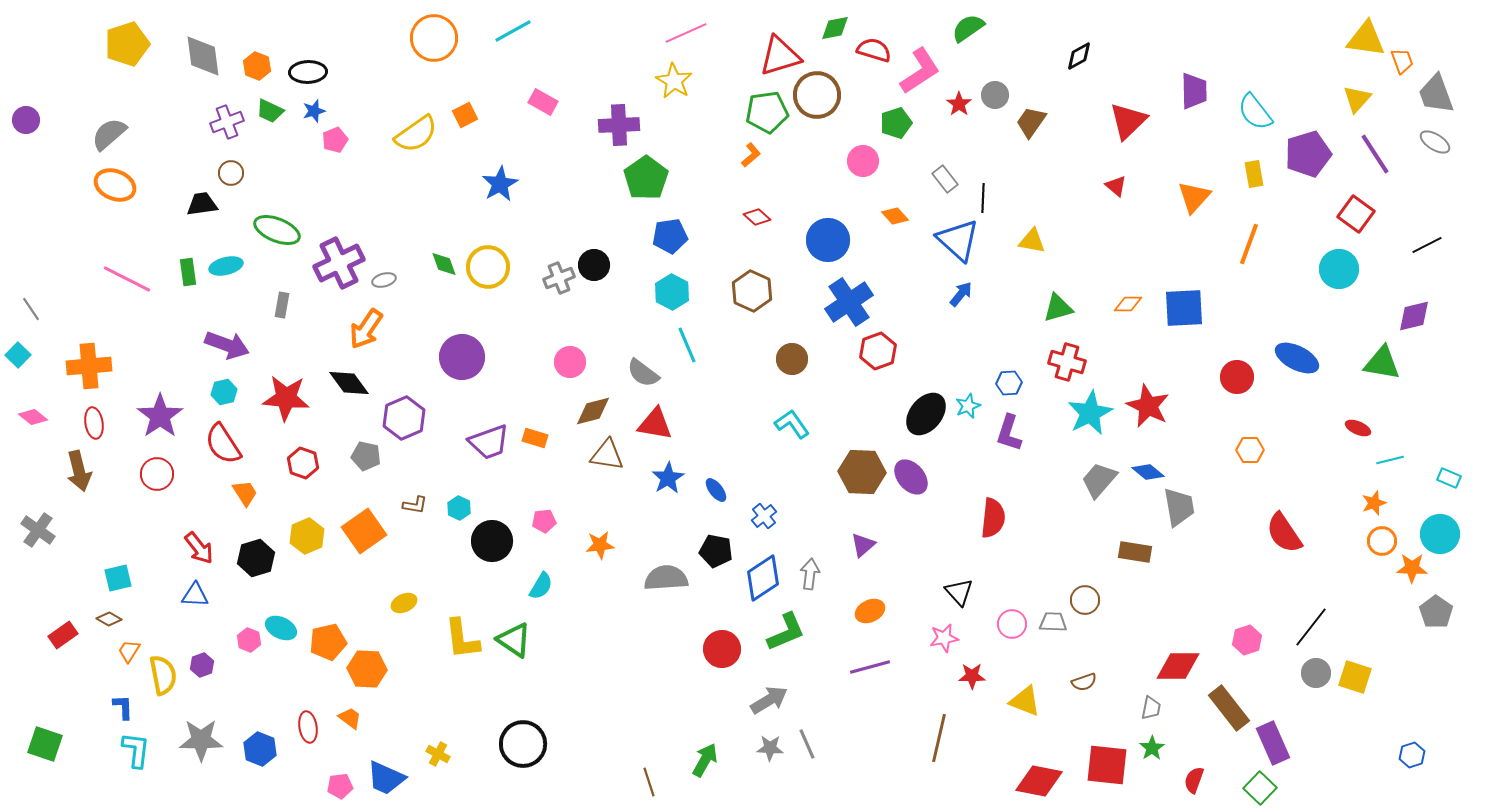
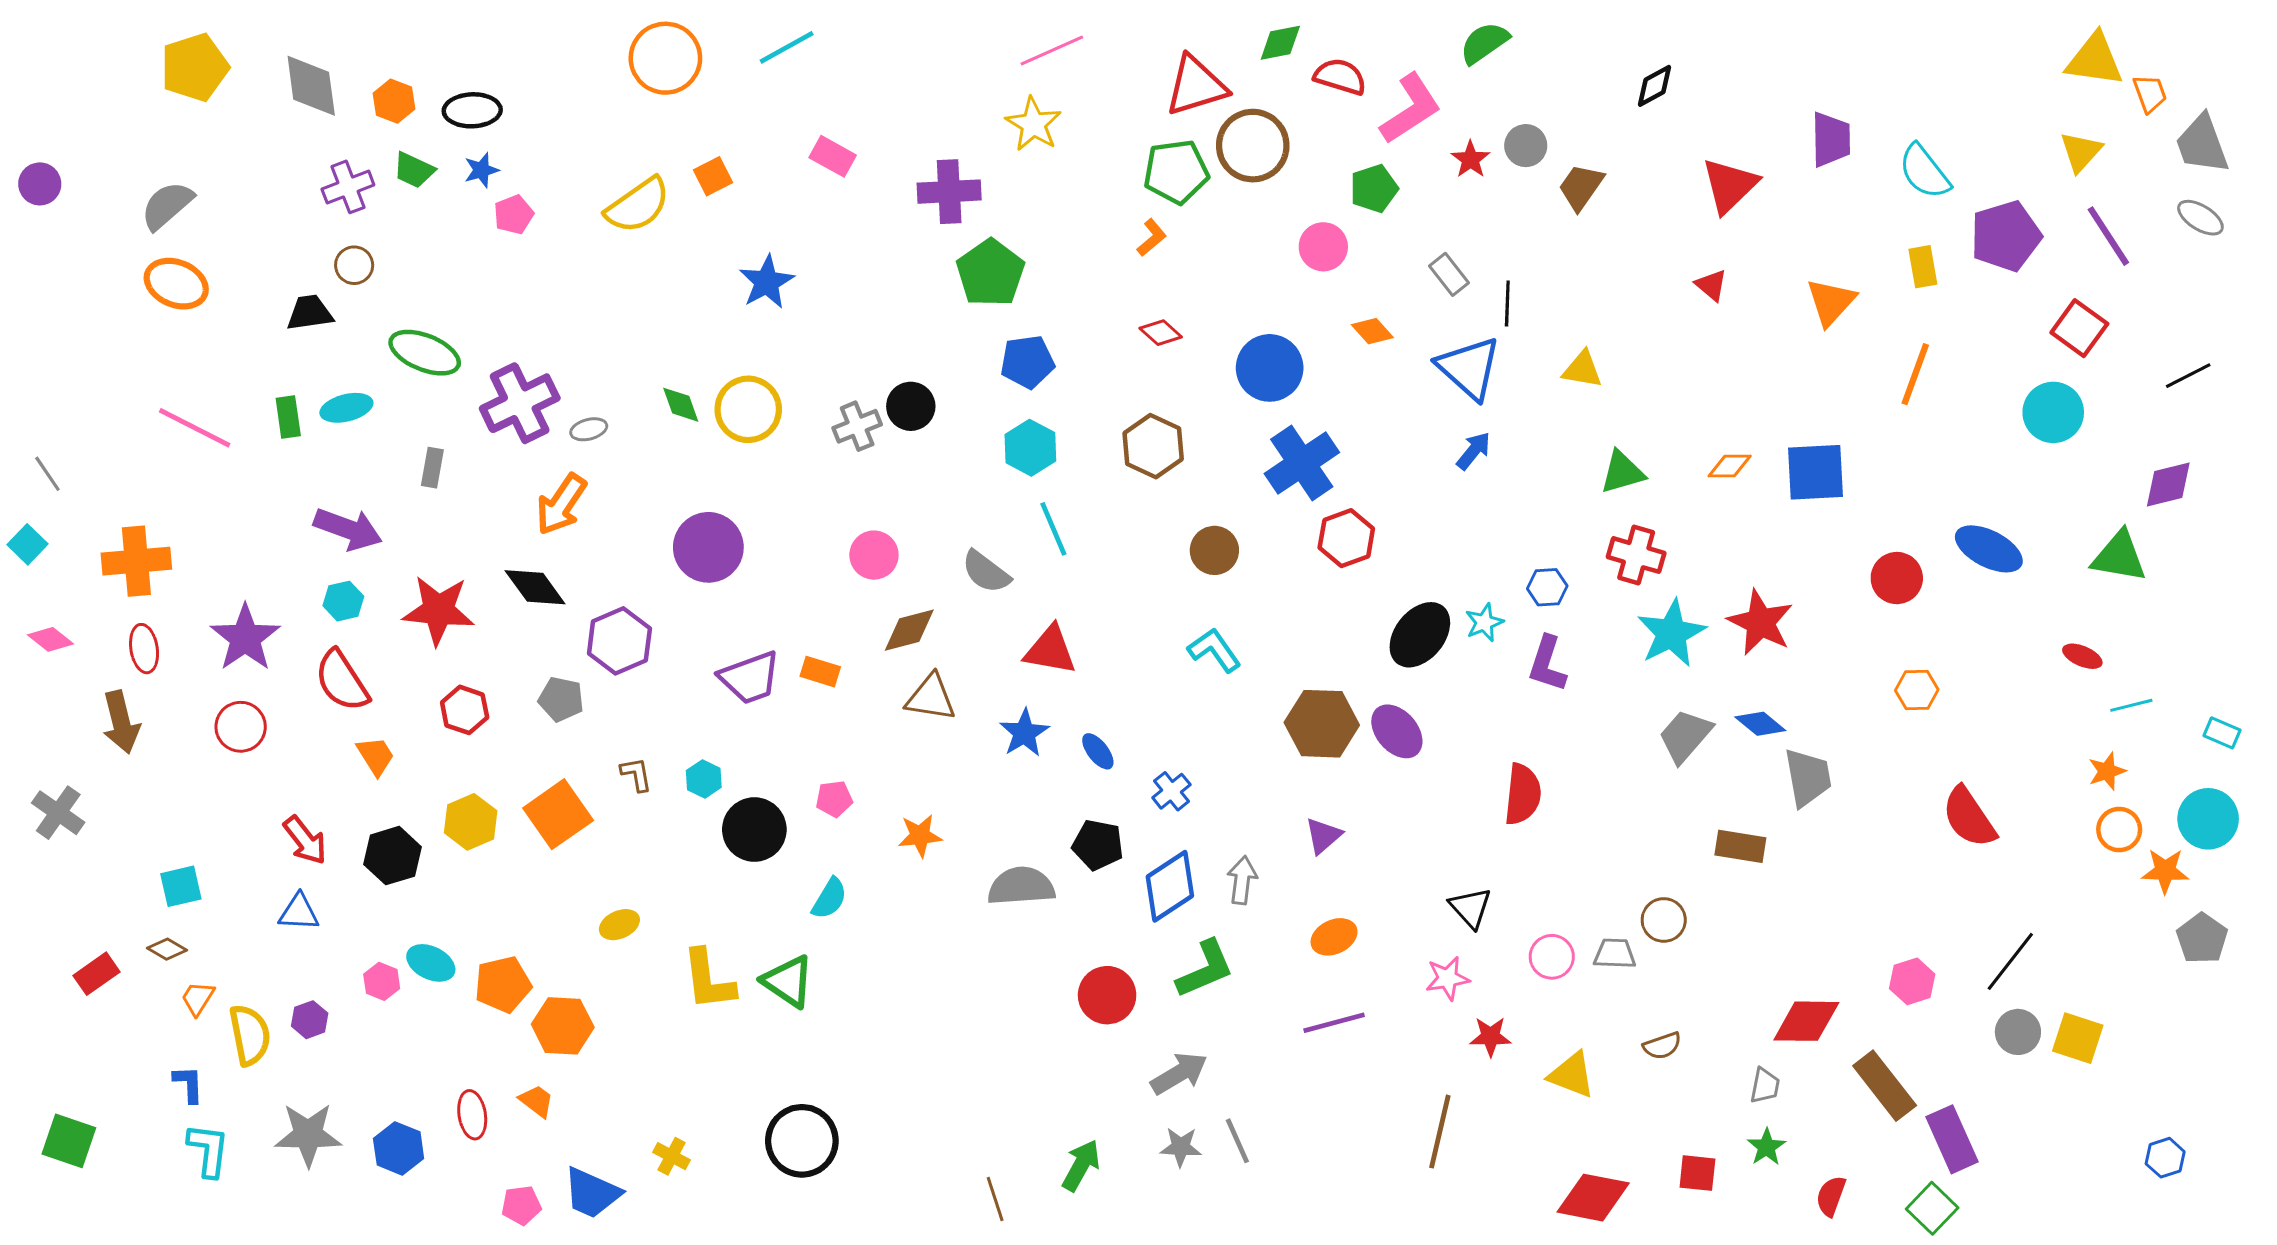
red triangle: (655, 424) -> (1050, 650), moved
brown L-shape: (415, 505) -> (636, 774), turned -110
red square: (1107, 765) -> (1697, 1173), size x0.6

